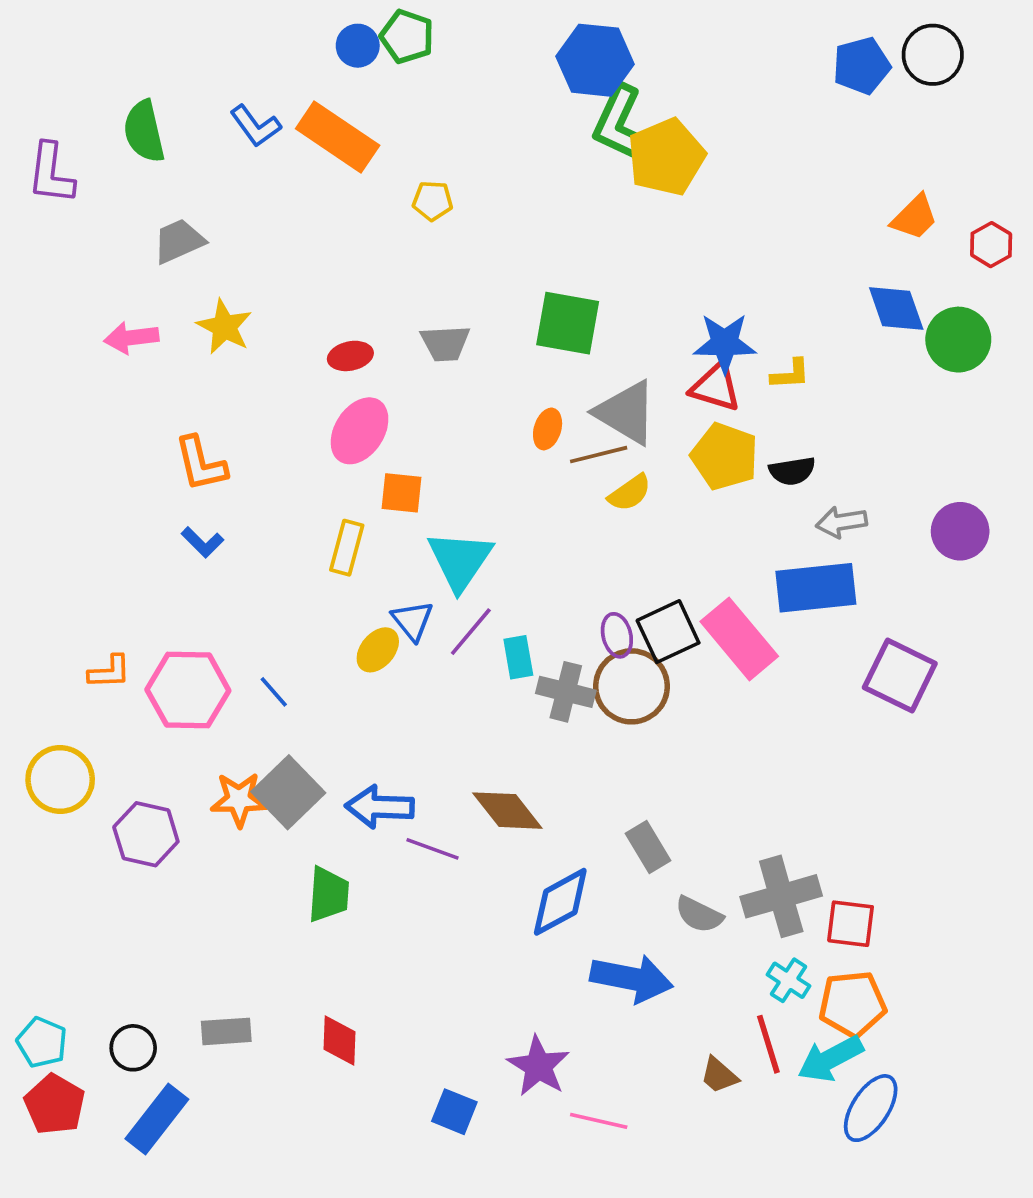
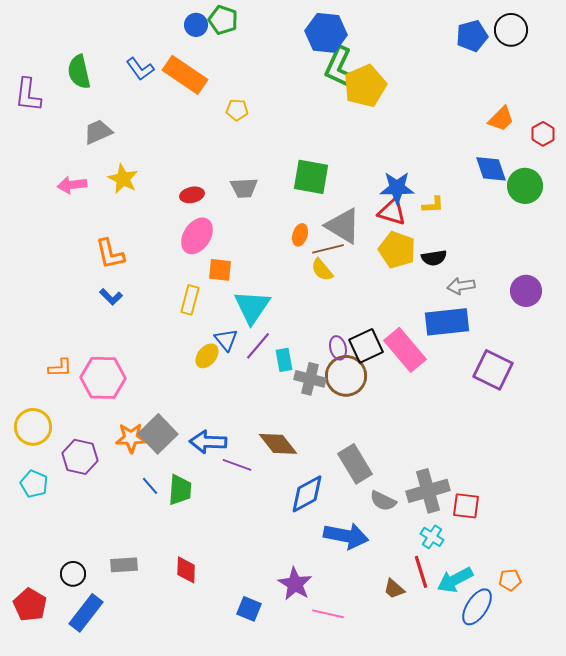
yellow semicircle: (630, 493) -> (322, 270), moved, turned 85
blue line: (274, 692) -> (150, 486), moved
gray rectangle: (648, 847) -> (355, 464), size x1.4
orange pentagon: (852, 1004) -> (510, 580), moved, size x0.6
cyan pentagon: (42, 1042) -> (34, 484), moved

